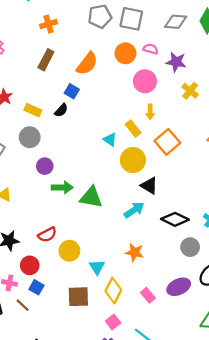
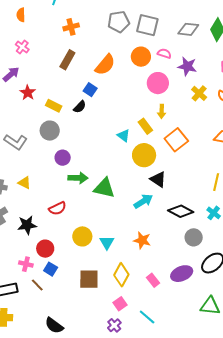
red semicircle: (47, 235) -> (57, 208), moved
cyan triangle: (97, 267) -> (107, 242), moved

